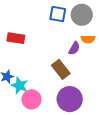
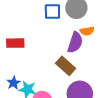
purple semicircle: (74, 48) -> (75, 42), size x1.5

